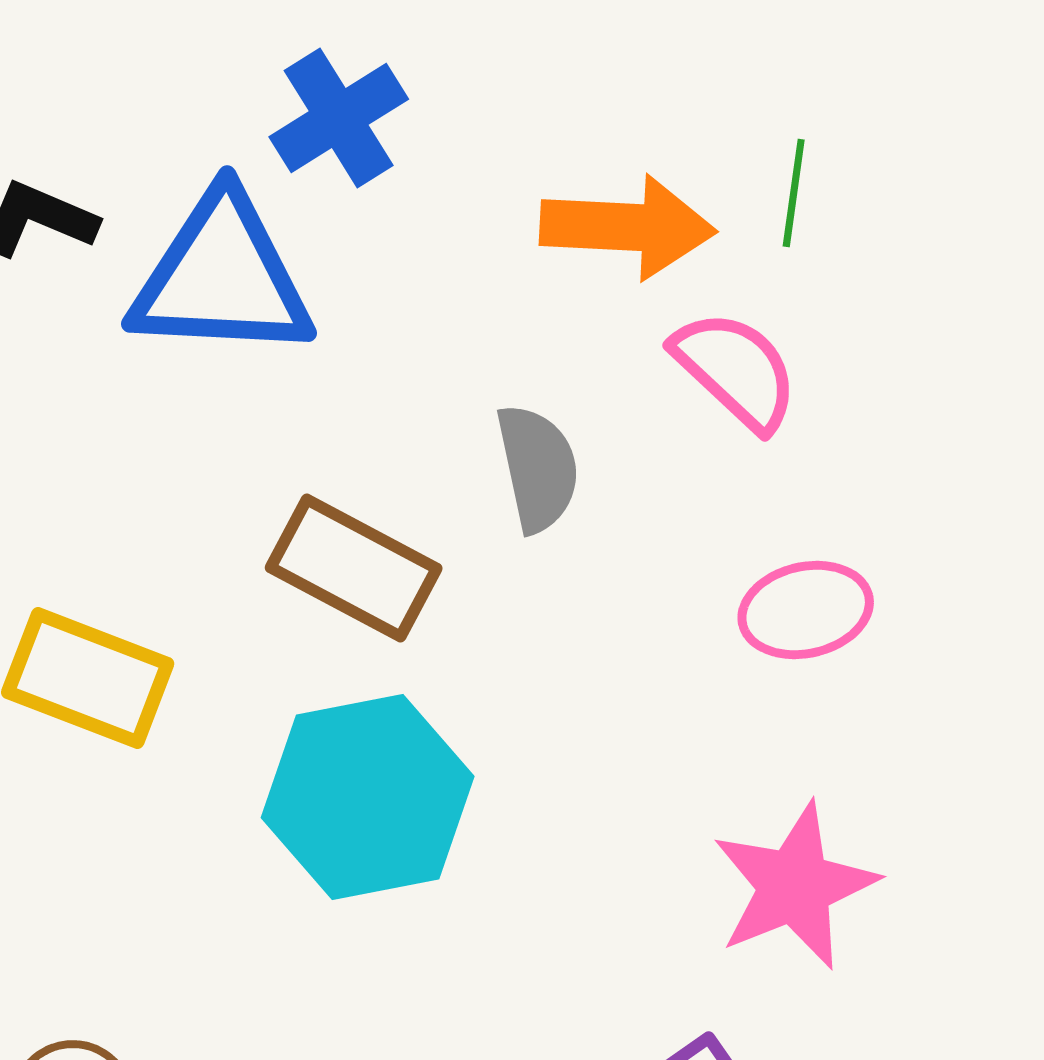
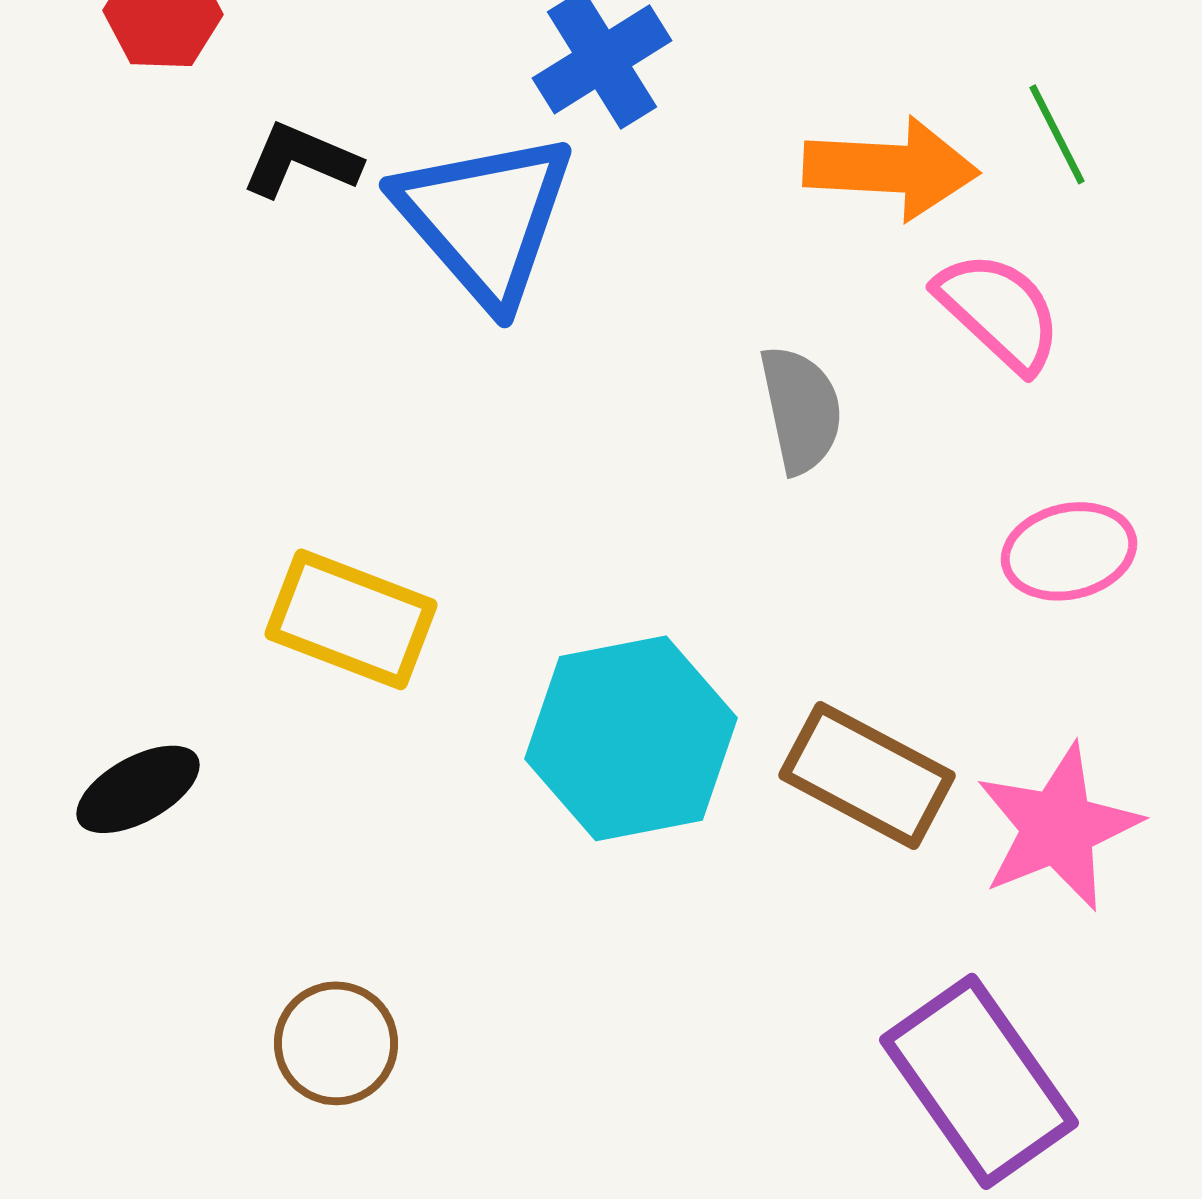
green line: (794, 193) -> (1057, 134), turned -35
blue triangle: (222, 277) -> (485, 218), turned 46
brown rectangle: (354, 568) -> (867, 775), moved

